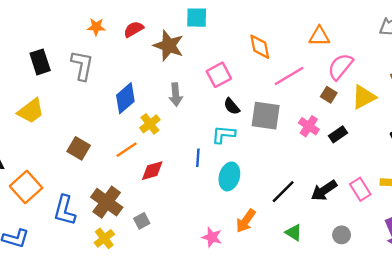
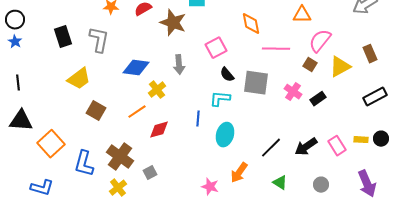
pink line: (289, 76) -> (276, 49), turned 32
blue diamond: (125, 98) -> (136, 68), turned 48
yellow trapezoid: (31, 111) -> (79, 79), moved

